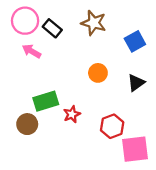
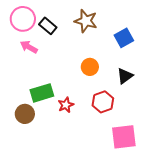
red hexagon: (112, 126) -> (103, 102), moved

